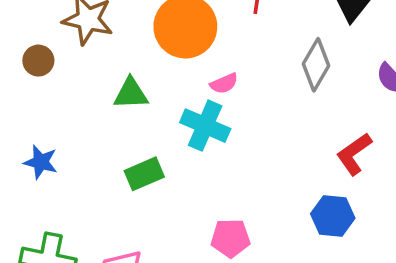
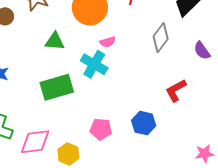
green rectangle: (144, 174) -> (57, 87), size x1.5
blue hexagon: (333, 216) -> (144, 123), moved

